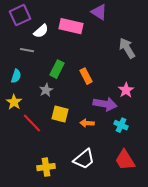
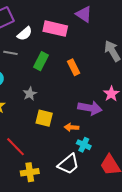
green rectangle: (57, 69) -> (41, 61), moved
orange rectangle: (86, 76) -> (74, 67), moved
red line: (32, 123) -> (16, 147), moved
cyan cross: (121, 125) -> (84, 145), moved

